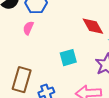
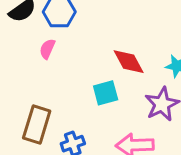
red diamond: (93, 26) -> (129, 62), moved

